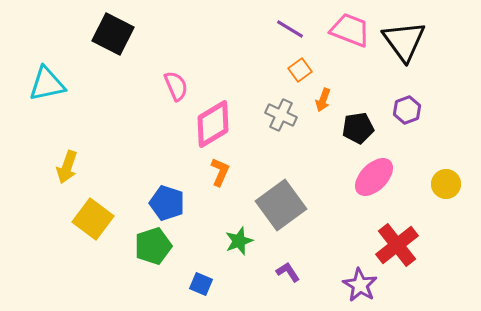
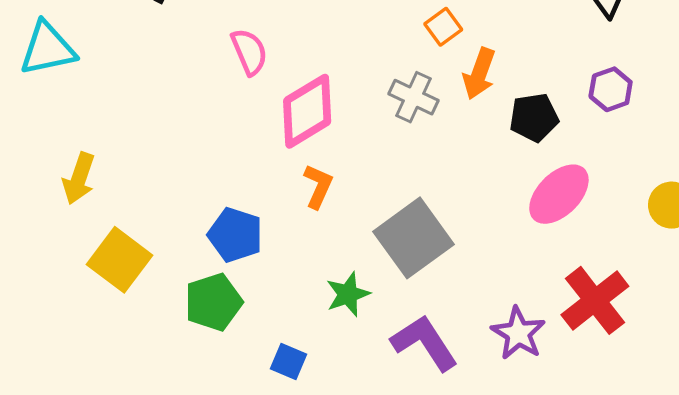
orange arrow: (323, 100) -> (479, 74), size x1.4
purple L-shape: (288, 272) -> (424, 343), size x1.8
purple star: (360, 285) -> (518, 333), moved

